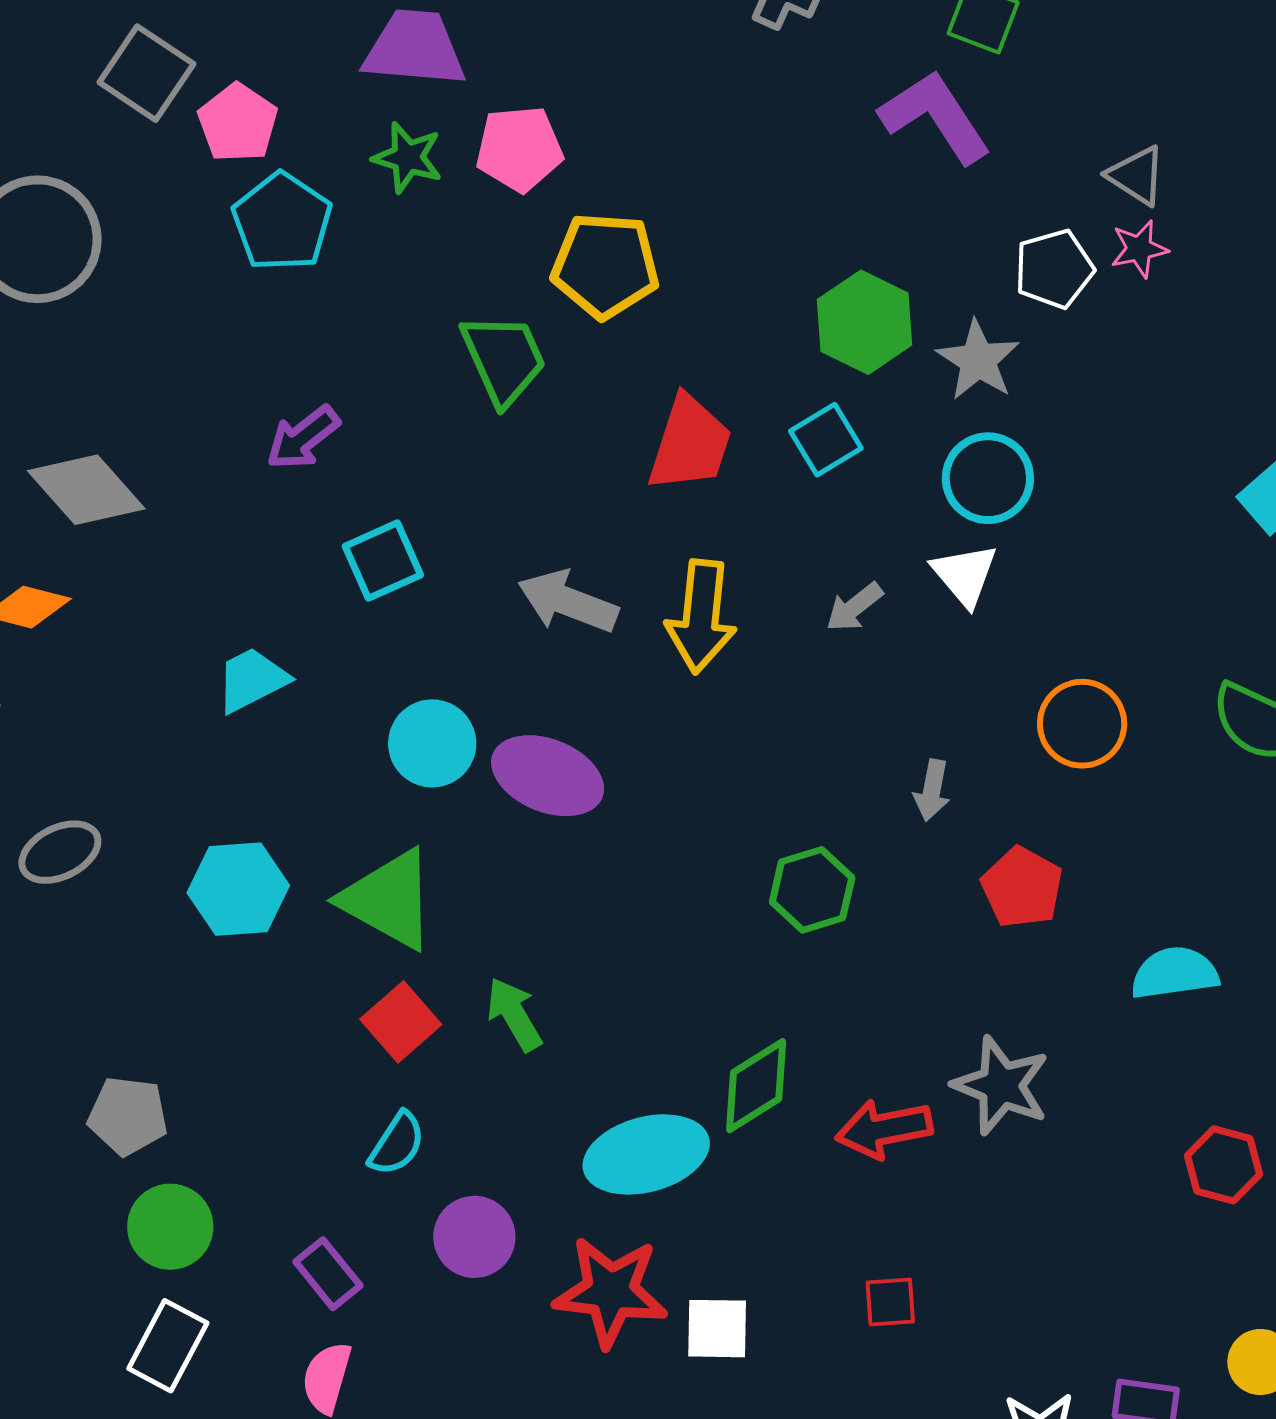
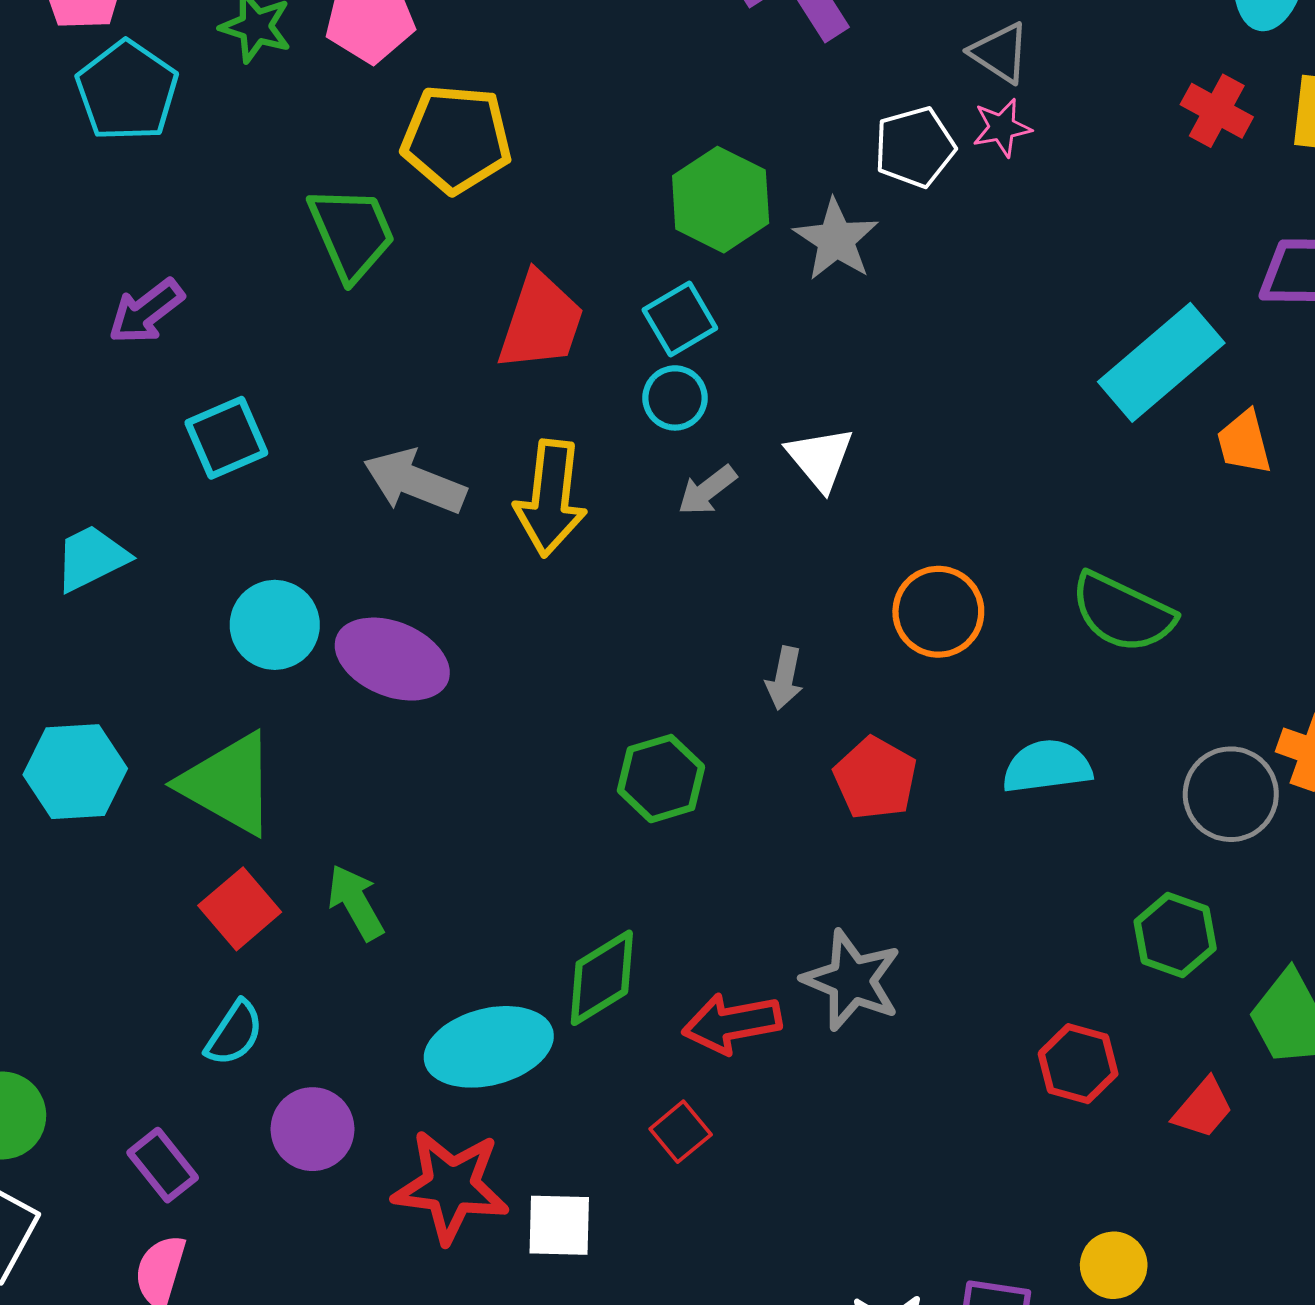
cyan circle: (988, 478) -> (675, 398), moved, size x0.7
cyan semicircle: (1175, 973) -> (1047, 767), moved
red square: (890, 1302) -> (681, 1132), moved, turned -36

